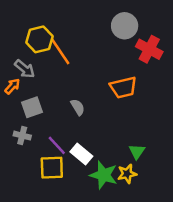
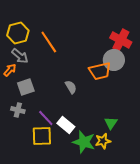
gray circle: (125, 26) -> (114, 60), moved
yellow hexagon: (39, 39) -> (18, 33), moved
gray semicircle: (78, 107) -> (71, 87), moved

